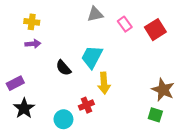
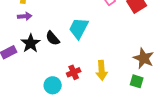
yellow arrow: (104, 83) -> (102, 70), moved
black star: (24, 108) -> (31, 43), moved

